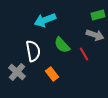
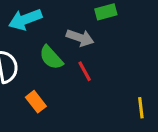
gray arrow: (95, 35) -> (80, 38), moved

